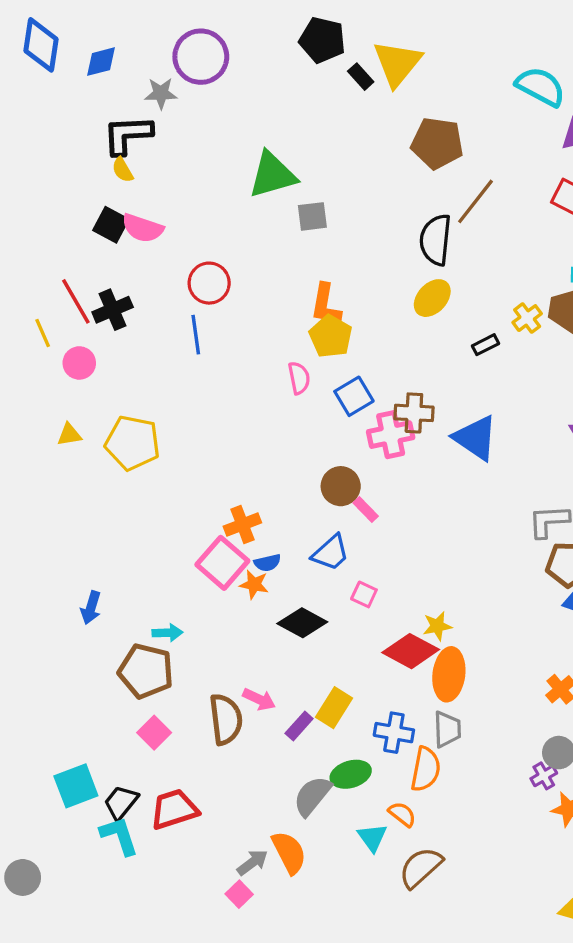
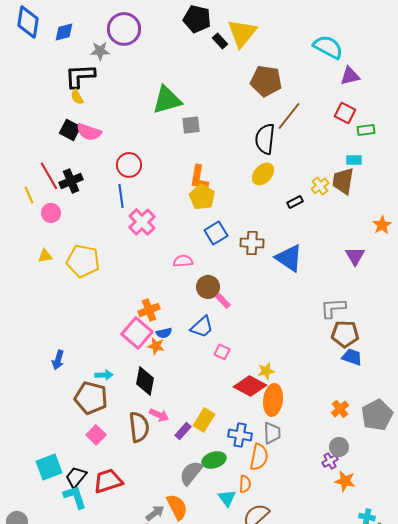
pink semicircle: (299, 378) -> (183, 261), moved, turned -84
pink cross: (391, 435) -> (142, 222), moved, turned -32
black diamond: (302, 623) -> (145, 381), moved, turned 72
orange semicircle: (402, 814) -> (245, 484), turned 54

